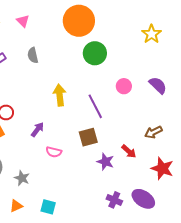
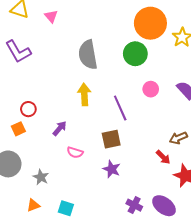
orange circle: (79, 21) -> (150, 23), moved
green circle: (95, 53) -> (135, 54), moved
gray semicircle: (33, 55) -> (88, 55), moved, size x1.8
red arrow: (129, 151) -> (163, 157), moved
purple star: (105, 162) -> (112, 169), moved

